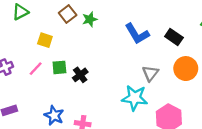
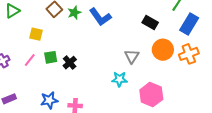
blue L-shape: (137, 34) -> (100, 17), moved
cyan star: (135, 98) -> (119, 79), size x0.7
blue star: (54, 115) -> (49, 100), turned -30

